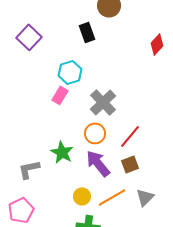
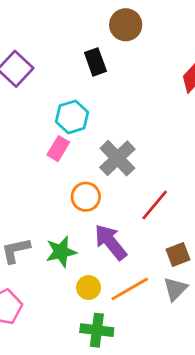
orange circle: (95, 133) -> (86, 197), moved
green star: (62, 152) -> (61, 252), moved, turned 30
brown square: (130, 164) -> (178, 255), moved

